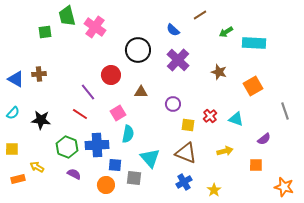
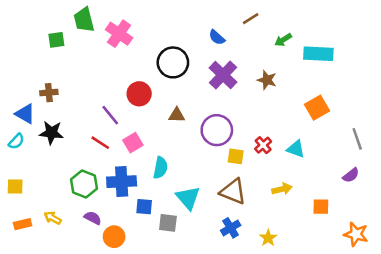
brown star: (219, 72) -> (267, 80), moved
blue triangle: (16, 79) -> (25, 114), moved
purple circle: (173, 104) -> (217, 130), size x1.6
pink square: (118, 113) -> (133, 143), moved
black star: (41, 120) -> (51, 133), moved
purple semicircle: (264, 139) -> (351, 175), moved
yellow arrow: (37, 167) -> (53, 218), moved
orange circle: (106, 185) -> (114, 237), moved

